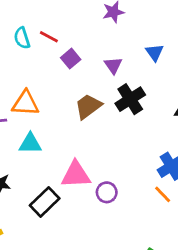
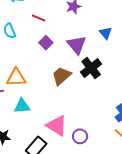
red line: (49, 37) -> (39, 18), moved
purple triangle: (113, 65) -> (77, 45), size x1.5
pink triangle: (76, 175) -> (57, 126), turned 40

